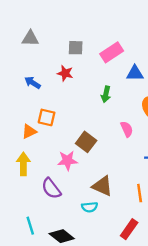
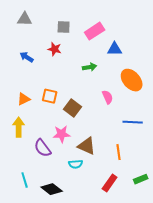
green arrow: (106, 94) -> (90, 67), turned -112
orange square: (47, 117) -> (50, 96), moved
pink star: (67, 161) -> (62, 134), moved

